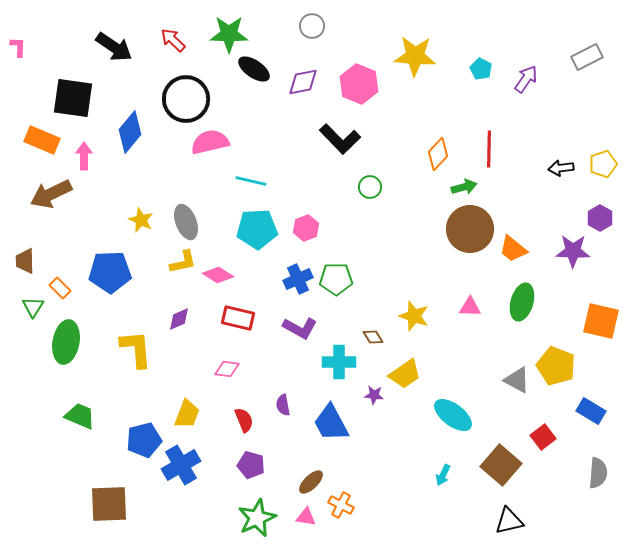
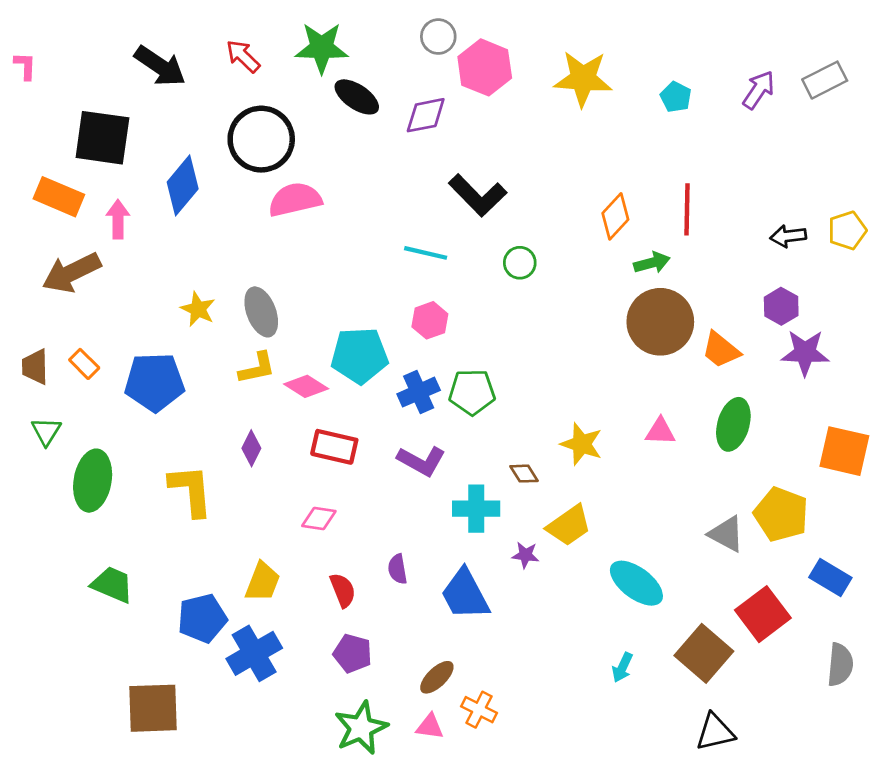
purple arrow: (526, 79) -> (759, 90), moved
pink hexagon: (359, 84) -> (485, 67), moved
cyan line: (251, 181) -> (426, 253), moved
purple hexagon: (600, 218) -> (781, 306), moved
cyan pentagon: (257, 229) -> (360, 355), moved
orange rectangle: (60, 288) -> (84, 364), moved
purple diamond: (179, 319) -> (251, 448), turned -40
red square: (543, 437) -> (763, 614), size x1.5

